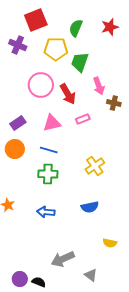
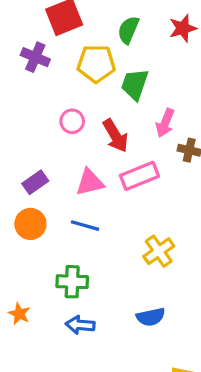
pink circle: (41, 85) -> (72, 121), size x0.6
pink arrow: (99, 86) -> (165, 123), turned 42
pink rectangle: (83, 119) -> (139, 176), size x1.6
green cross: (48, 174) -> (72, 282), moved

